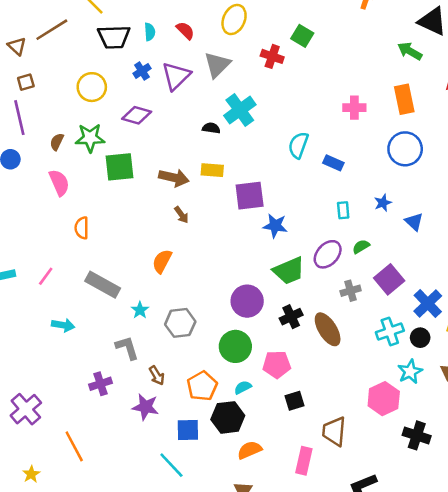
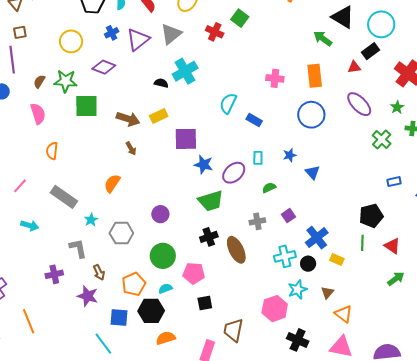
yellow rectangle: (212, 170) -> (159, 116), turned -36
purple ellipse: (328, 254) -> (234, 173), moved
purple square: (389, 279) -> (288, 216), size x0.6
purple circle: (247, 301) -> (160, 214), moved, size x0.7

